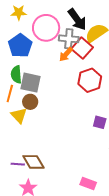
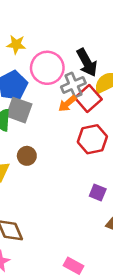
gray cross: (69, 39) -> (73, 85), turned -36
gray square: (31, 83) -> (19, 110), moved
brown circle: (30, 102) -> (27, 156), moved

